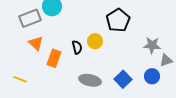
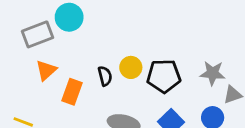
black pentagon: (118, 20) -> (164, 76), moved, turned 30
orange triangle: (36, 43) -> (46, 70), turned 35

